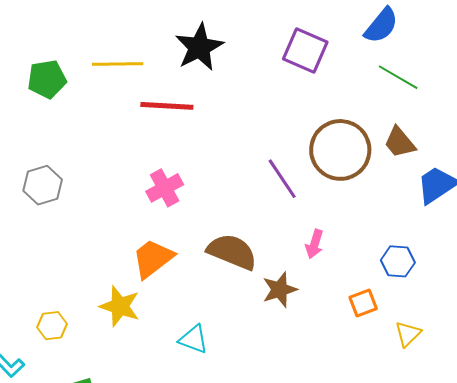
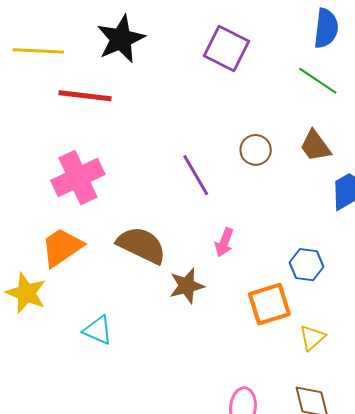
blue semicircle: (381, 26) -> (326, 28), moved, turned -36
brown circle: (340, 150) -> (256, 150), size x0.5
pink cross: (165, 188) -> (78, 177), size x1.4
orange square: (363, 303) -> (269, 304), size x1.5

